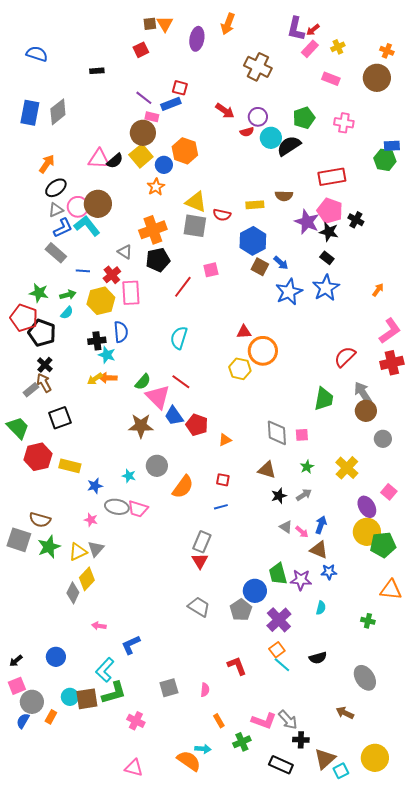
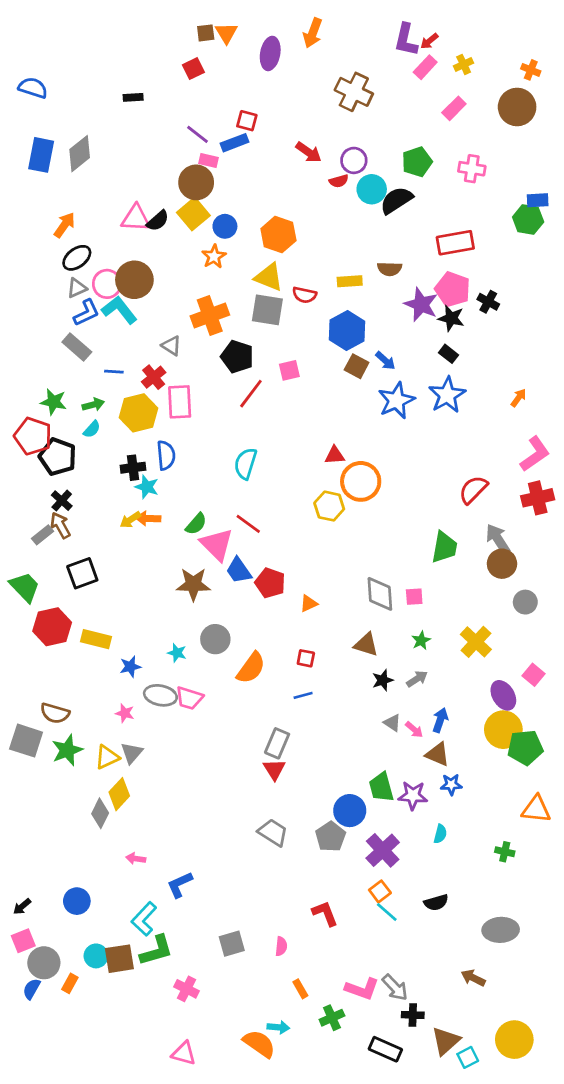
blue semicircle: (37, 54) -> (33, 88), moved
pink rectangle: (331, 79) -> (454, 108), turned -66
orange hexagon: (185, 151) -> (278, 235), moved
black pentagon: (158, 260) -> (237, 357), moved, turned 30
gray ellipse: (365, 678) -> (501, 930), turned -60

